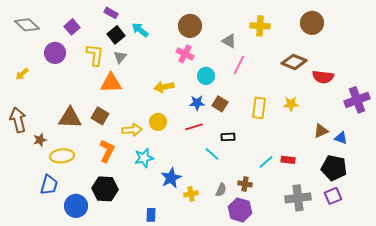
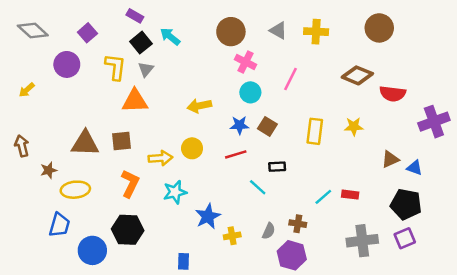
gray triangle: (229, 41) -> (278, 30), moved
pink cross: (185, 54) -> (246, 62), moved
brown square: (100, 116) -> (122, 141), turned -36
brown arrow: (18, 120) -> (22, 146), size x0.7

